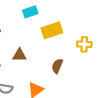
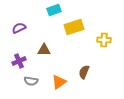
brown semicircle: (57, 66) -> (84, 72), moved

